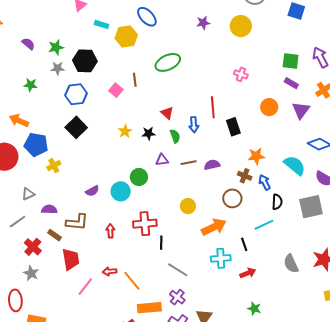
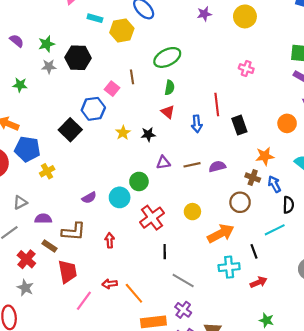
blue hexagon: (76, 94) -> (93, 109), moved
orange circle: (269, 107) -> (287, 123), moved
green semicircle: (175, 136) -> (170, 88), moved, turned 32
red cross: (145, 224) -> (152, 218), moved, turned -30

